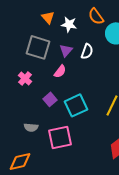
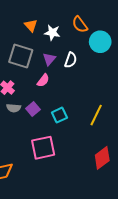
cyan square: (76, 105) -> (59, 115), size x0.7
gray semicircle: (31, 127) -> (14, 108), moved

